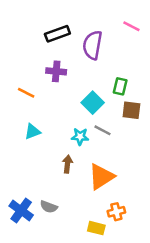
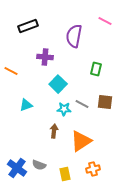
black rectangle: (57, 34) -> (28, 26), moved
orange line: (26, 93) -> (11, 71), moved
cyan square: (93, 103) -> (58, 84), moved
brown square: (131, 110) -> (105, 102), moved
yellow rectangle: (96, 228) -> (65, 174), moved, turned 64

